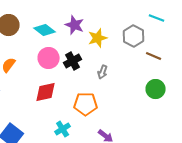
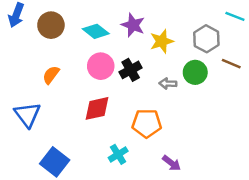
gray arrow: (103, 72) -> (168, 84), turned 72
green circle: (156, 89) -> (195, 72), moved

